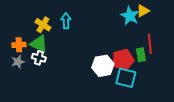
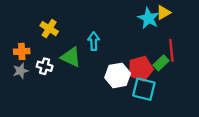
cyan arrow: (66, 21) -> (94, 41), moved
green triangle: (39, 44) -> (71, 57), moved
green rectangle: (141, 55) -> (161, 63), turned 56

